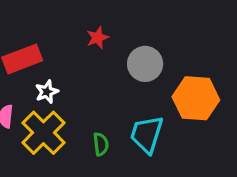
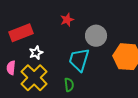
cyan trapezoid: (147, 134) -> (79, 60), moved

